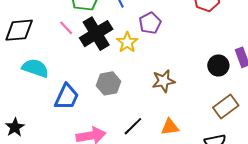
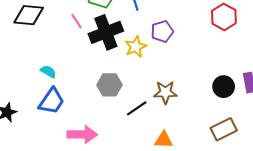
cyan semicircle: (35, 68) -> (48, 71), moved, size x0.6
blue trapezoid: (67, 97) -> (52, 101), moved
black line: (133, 126) -> (137, 108), moved

